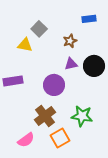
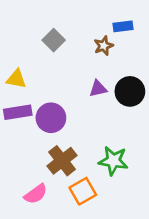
brown star: (70, 41) -> (104, 46), moved
yellow triangle: (25, 45) -> (16, 79), moved
purple circle: (54, 85) -> (51, 118), moved

